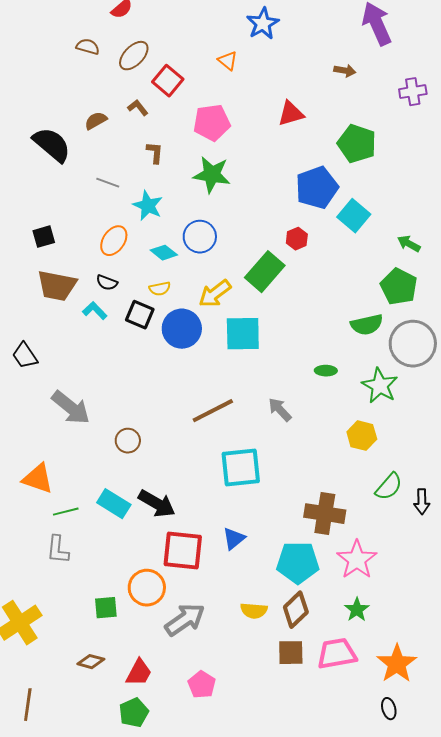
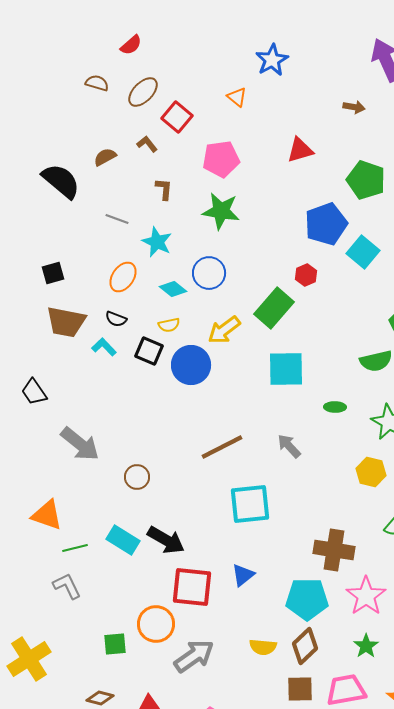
cyan square: (243, 334) -> (286, 369), moved
gray L-shape: (58, 550) -> (67, 586), turned 148

